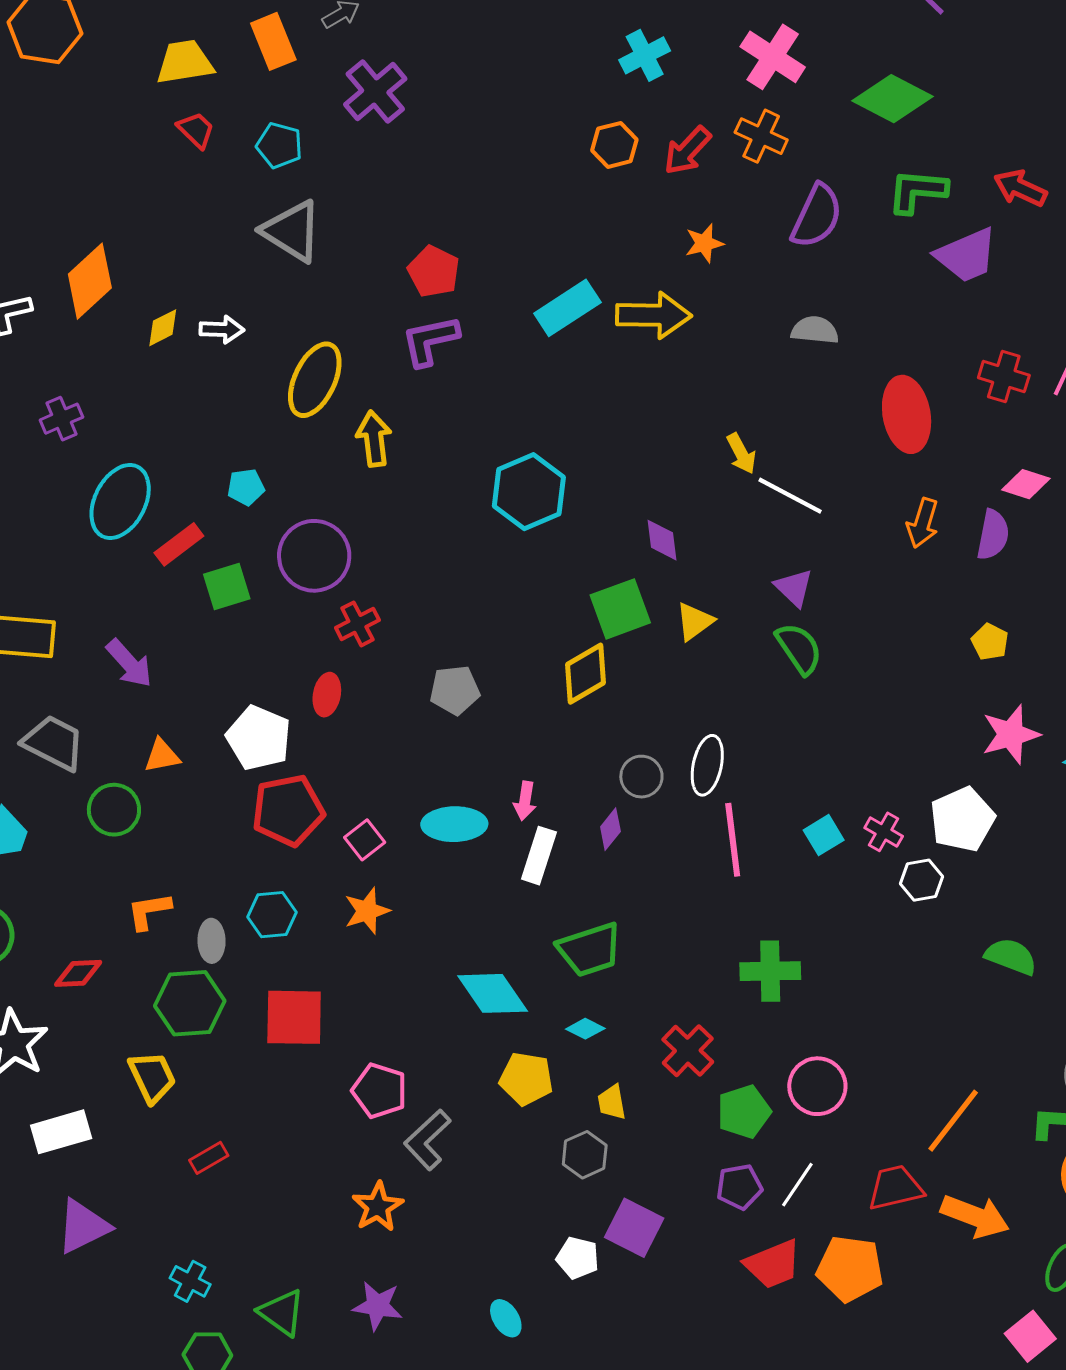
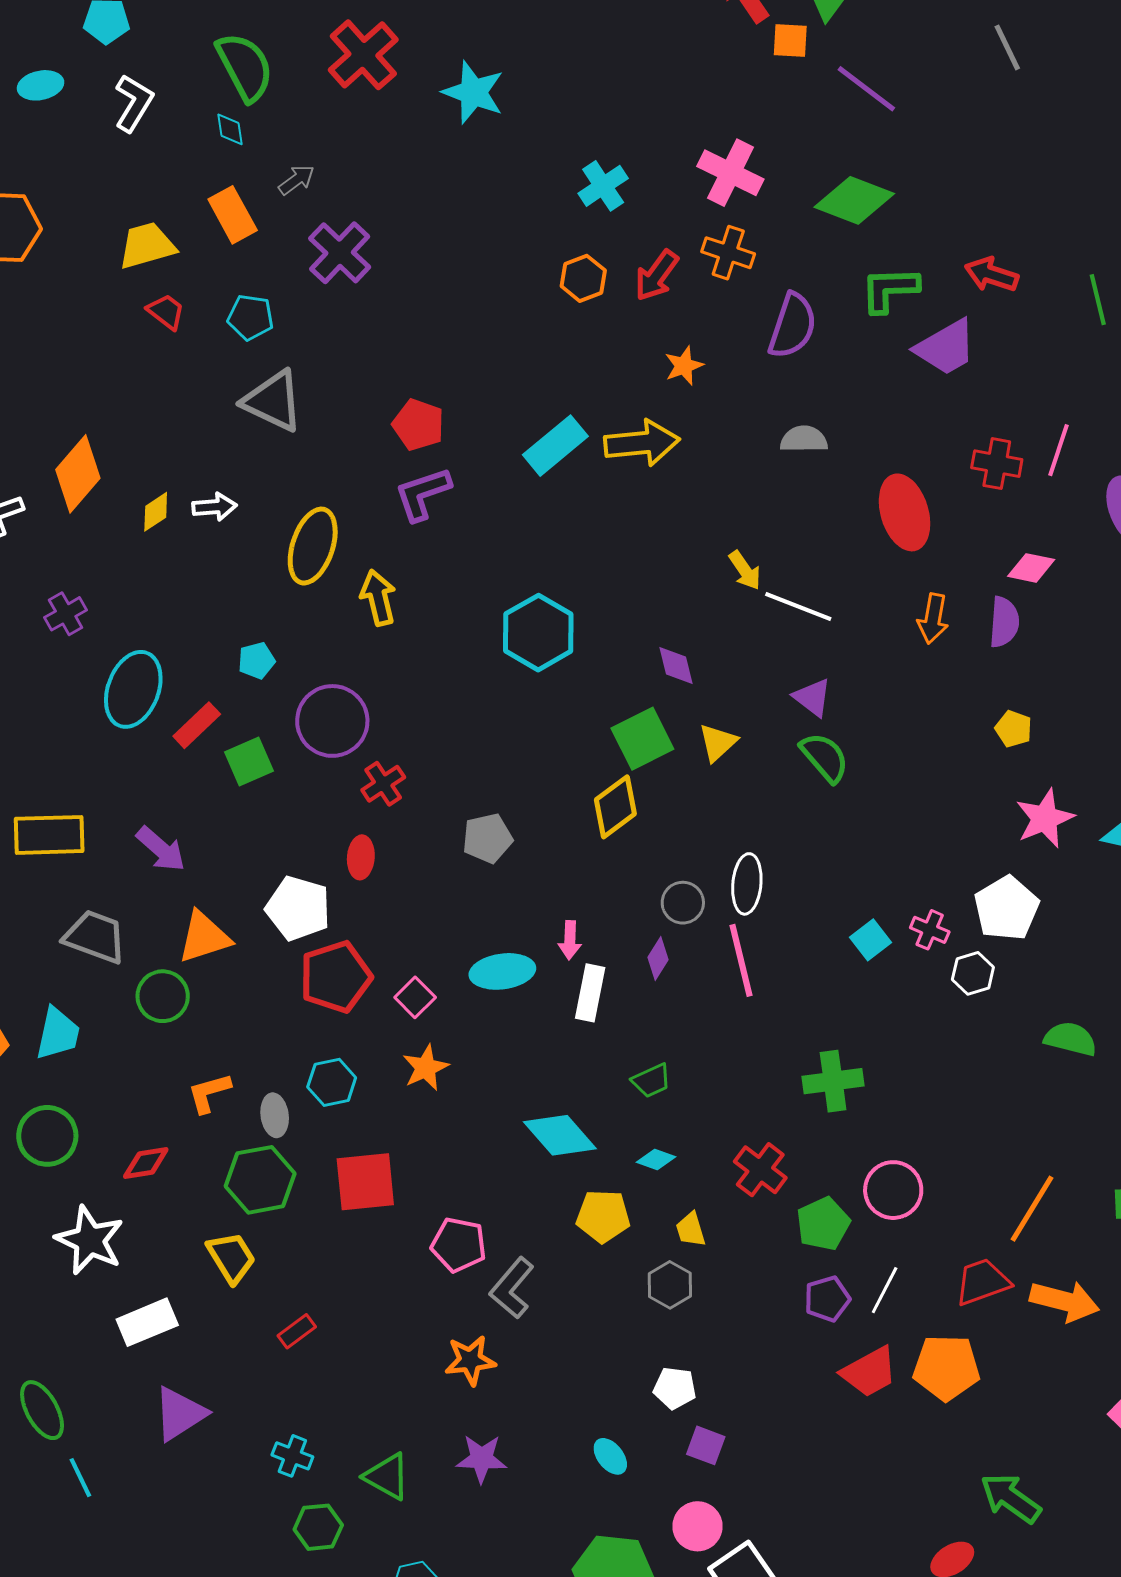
orange triangle: (162, 756) -> (204, 937), size x1.5
pink line: (733, 840) -> (741, 960), moved
green trapezoid: (590, 950) -> (651, 1080), size x0.6
orange star: (378, 1207) -> (470, 1360), turned 30
purple square: (634, 1228) -> (706, 1445), moved, size x0.7

